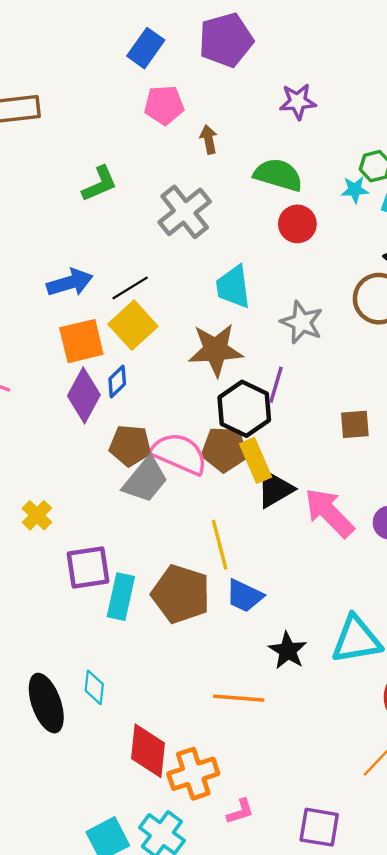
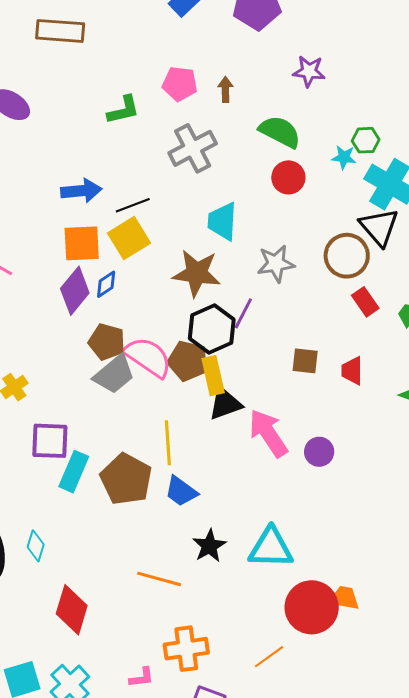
pink pentagon: (164, 105) -> (180, 84), moved
gray star: (302, 322) -> (276, 264), turned 30
orange cross: (193, 774) -> (186, 649), moved

